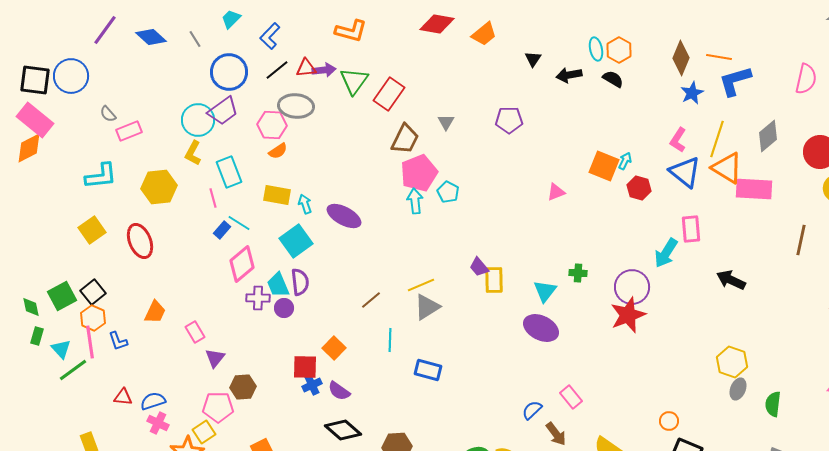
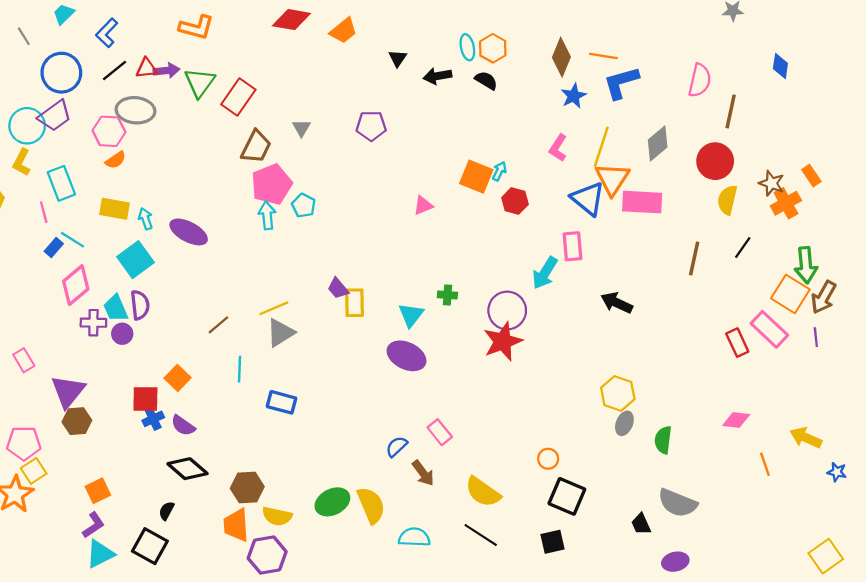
orange triangle: (727, 168) -> (612, 179), turned 32
blue triangle: (685, 172) -> (588, 199), moved
purple triangle: (215, 358) -> (68, 391), moved, size x1.6
pink pentagon: (218, 407) -> (24, 443), moved

